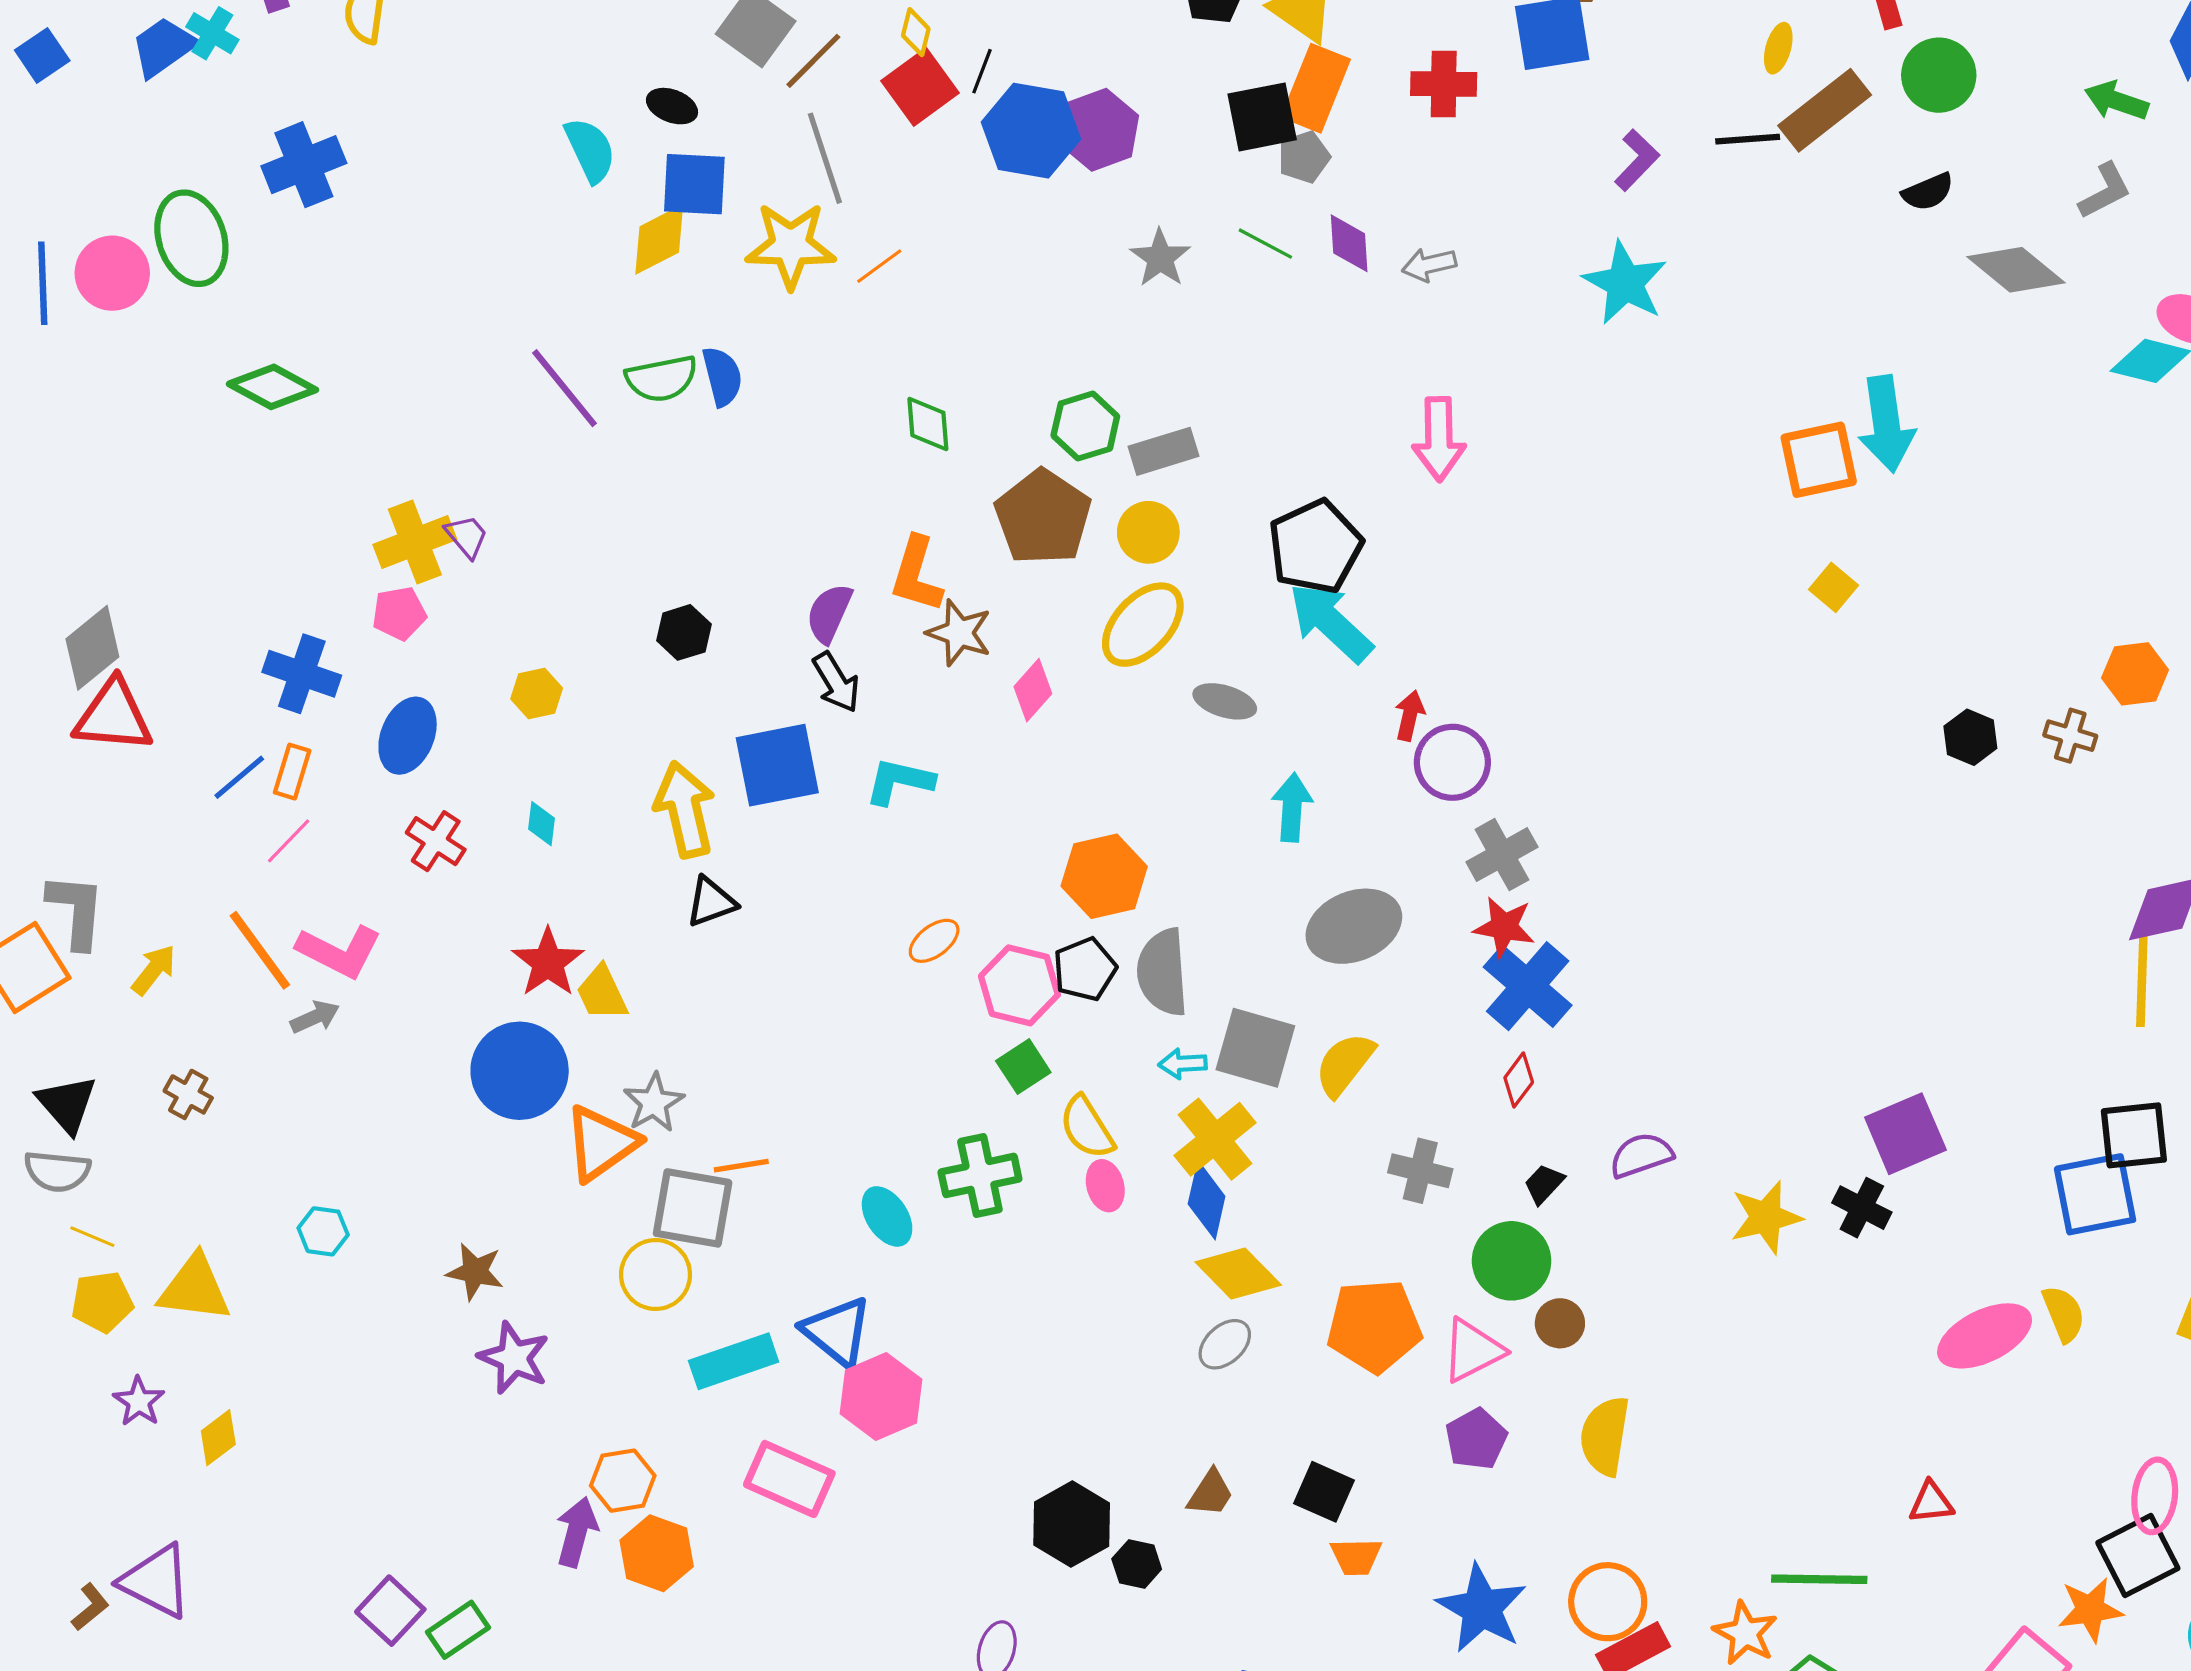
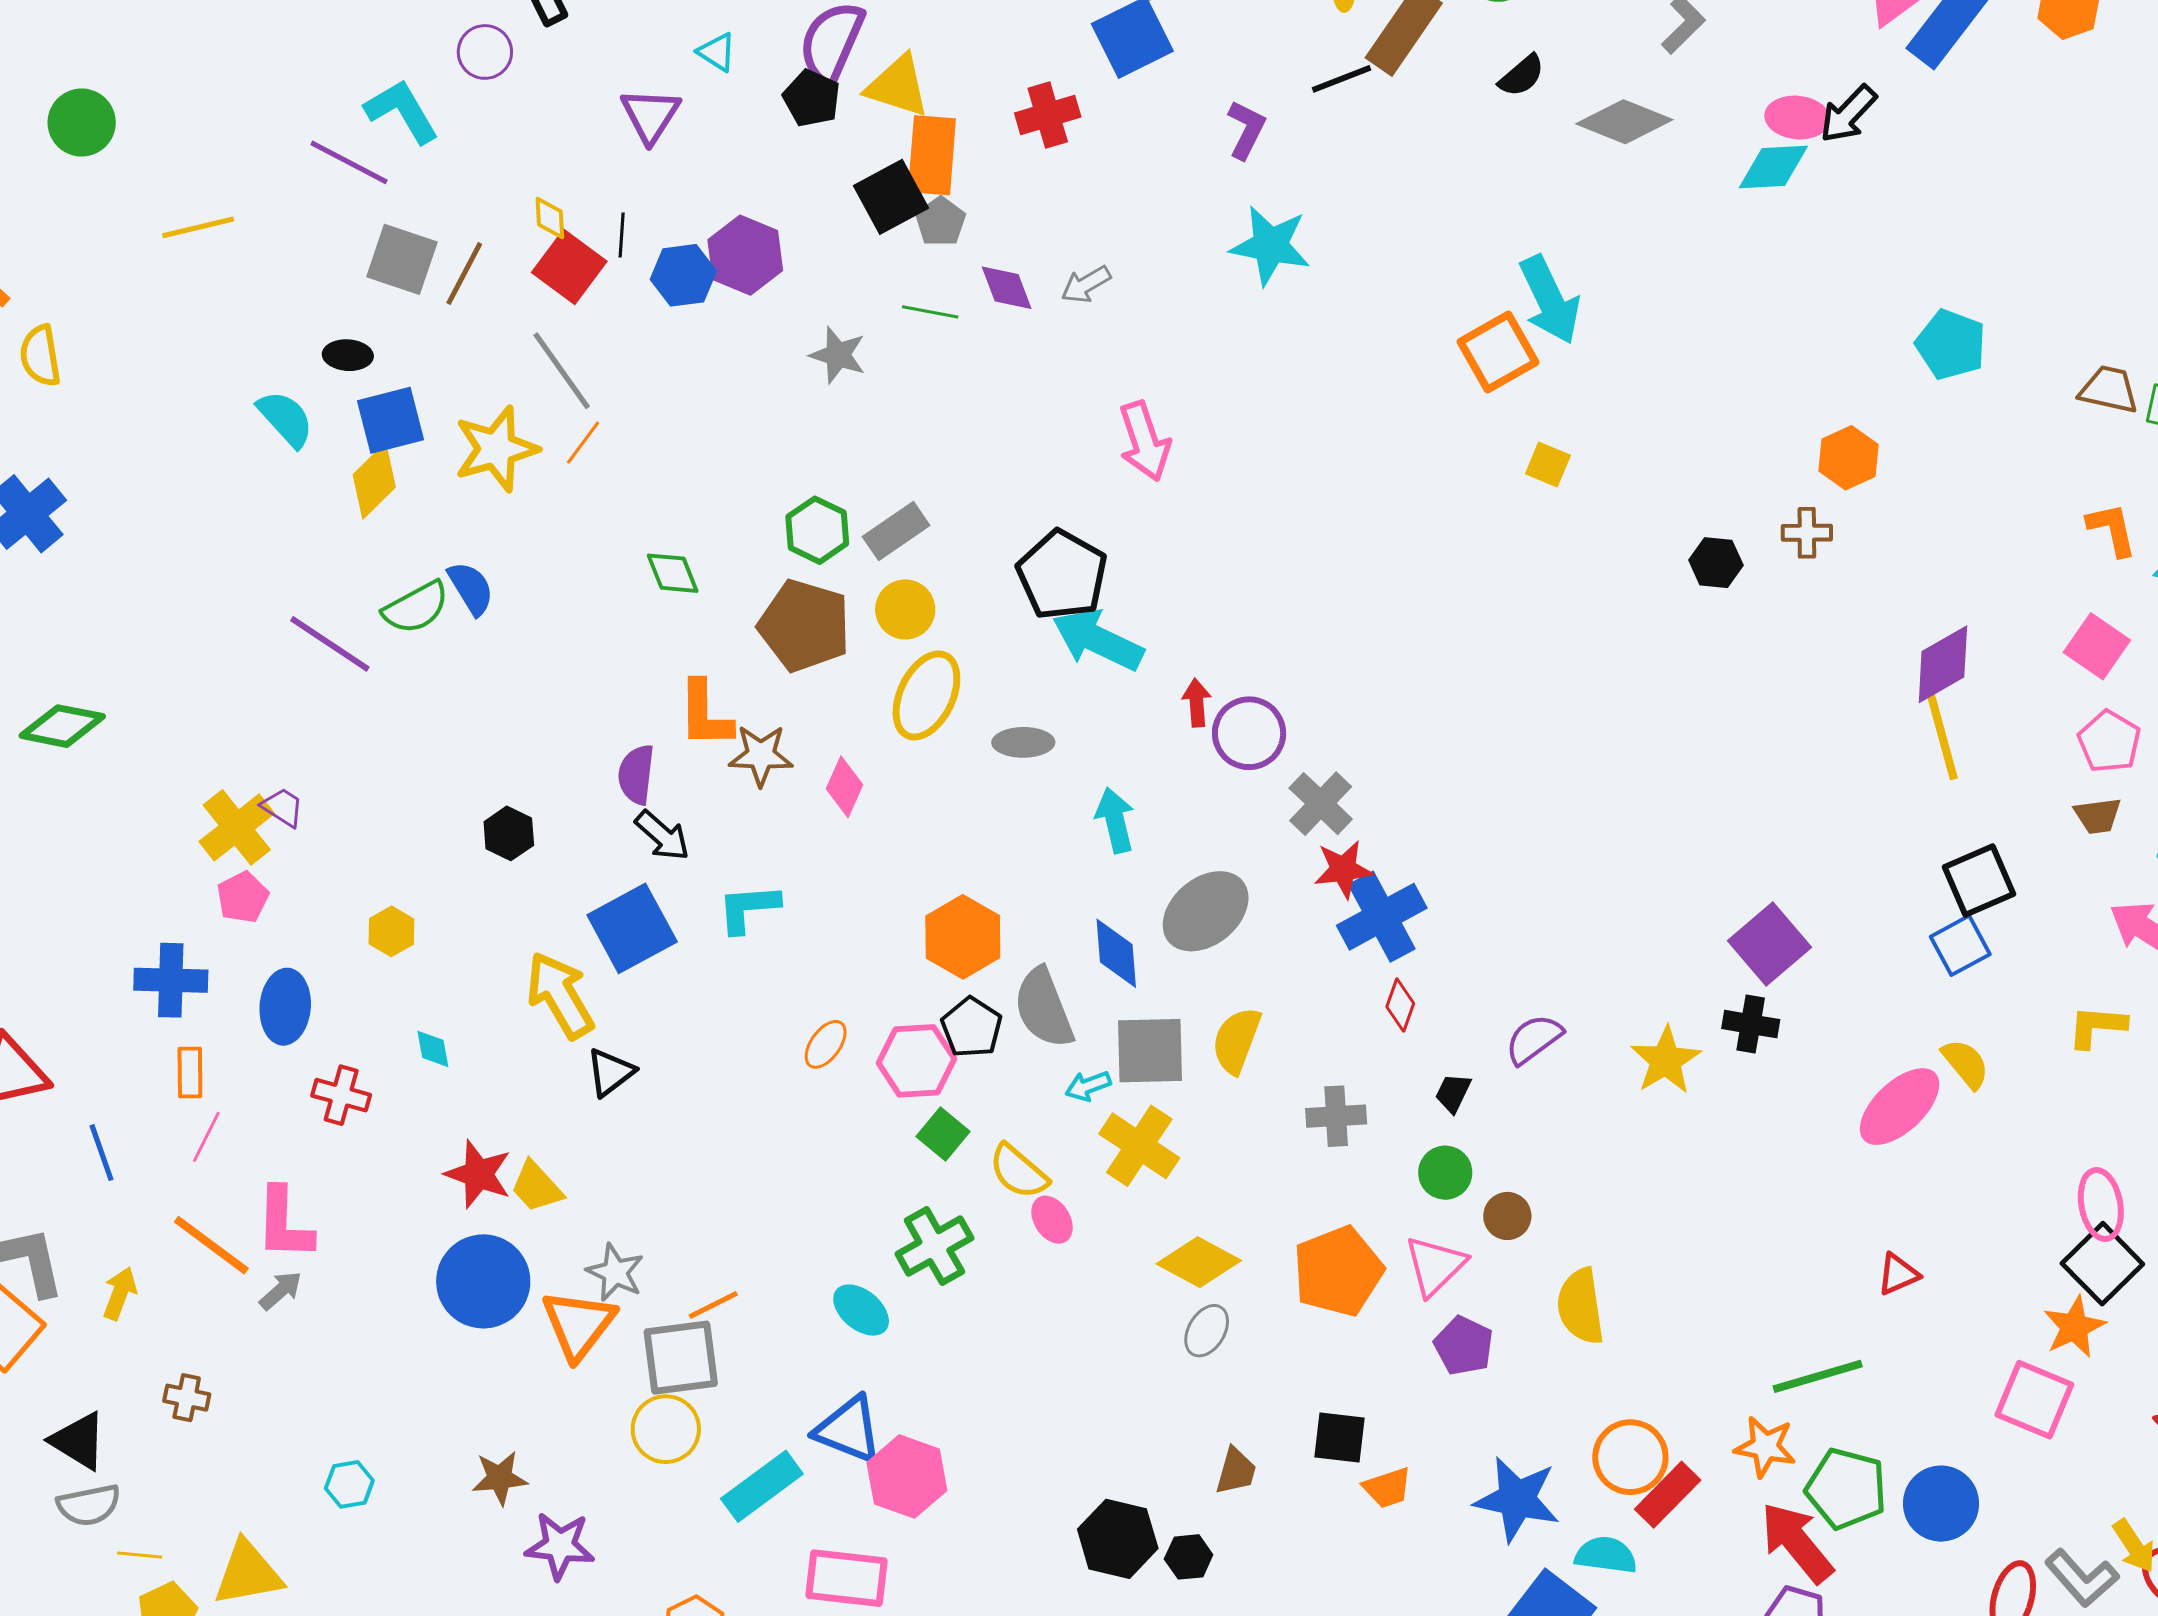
blue hexagon: (1031, 131) -> (683, 275), size x0.7
gray line: (825, 158) -> (562, 371), moved
blue line: (239, 777) -> (101, 1153), moved, turned -52
pink L-shape: (339, 951) -> (284, 1224), turned 82
blue cross: (1528, 986) -> (1382, 917), turned 38
blue square: (2095, 1194) -> (1960, 945), size x0.7
blue diamond: (1207, 1200) -> (1116, 953), moved
green circle: (1512, 1261) -> (1445, 1173), size x0.7

